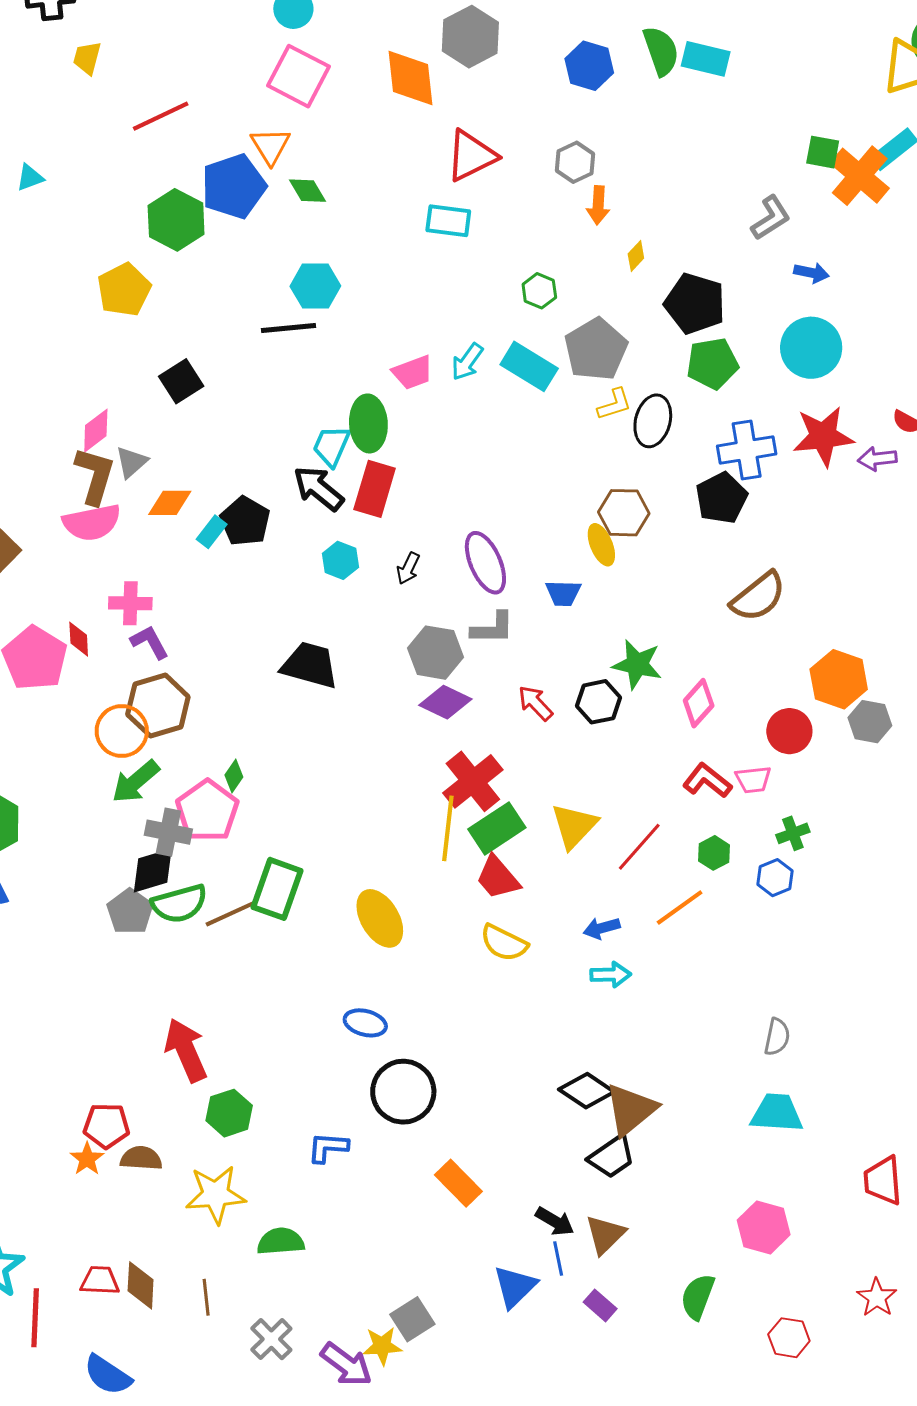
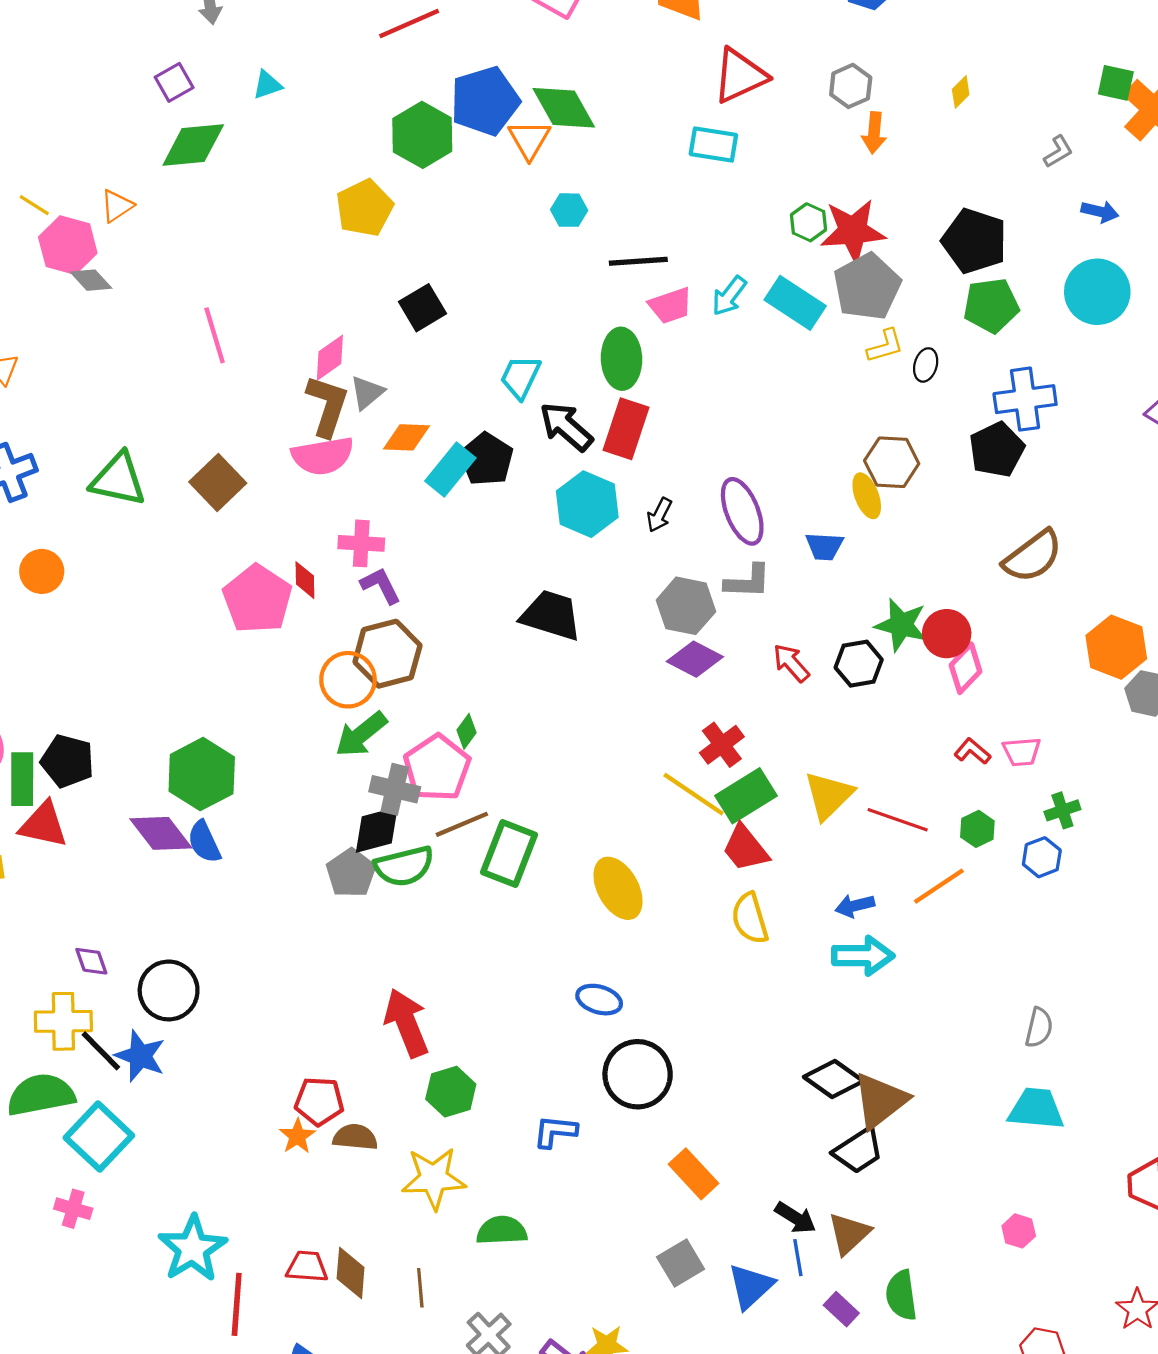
orange triangle: (270, 146) -> (529, 140), moved
green diamond: (308, 191) -> (564, 108), size x1.6
gray L-shape: (771, 218) -> (1058, 152), size x0.7
yellow diamond: (636, 256) -> (961, 92), moved
cyan hexagon: (315, 286) -> (569, 210), size x0.7
black line: (288, 328) -> (638, 261), moved
black ellipse: (653, 421) -> (926, 365), size x0.6
red star: (823, 436) -> (853, 231), moved
cyan trapezoid: (331, 446) -> (520, 377), moved
cyan rectangle: (212, 532) -> (450, 469), size x1.5
cyan hexagon: (340, 560) -> (587, 504), size x1.6
red circle: (789, 731) -> (947, 634), moved
red cross: (473, 781) -> (722, 745), size x0.7
red L-shape: (707, 781) -> (972, 751), size x0.7
yellow line: (448, 828) -> (694, 794), turned -64
red line: (639, 847) -> (898, 820), turned 66
brown line: (230, 914) -> (462, 824), moved
yellow semicircle: (504, 943) -> (750, 918), turned 45
cyan arrow: (611, 975) -> (863, 956), size x1.4
pink hexagon: (764, 1227) -> (1019, 1231), size x0.6
green semicircle: (698, 1297) -> (901, 1295), moved, turned -30
gray square: (412, 1319) -> (681, 1263), moved

